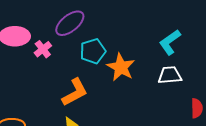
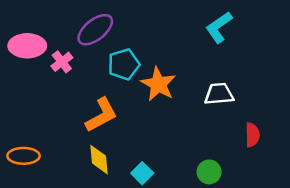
cyan L-shape: (170, 42) -> (219, 27), moved

